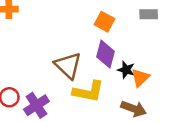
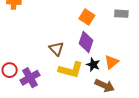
brown triangle: (68, 65) -> (56, 49), size x0.7
black star: (126, 70) -> (93, 65), moved

